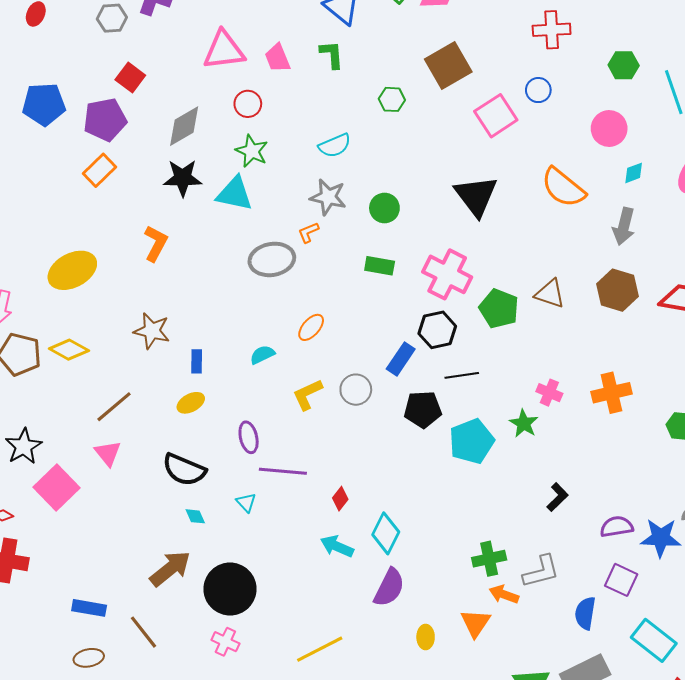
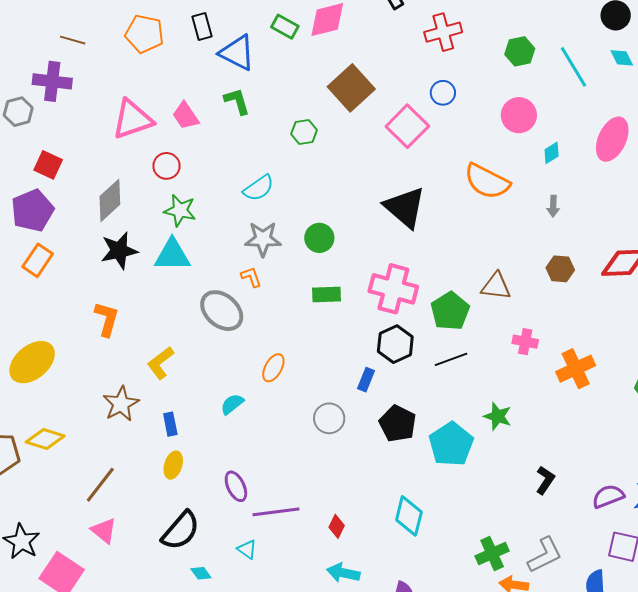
gray arrow: (624, 226) -> (553, 206), size x0.6
orange L-shape: (308, 232) -> (251, 277), turned 105
gray ellipse: (272, 259) -> (222, 311), turned 63
brown hexagon: (617, 290) -> (560, 269), size x0.7
green pentagon: (499, 309) -> (450, 311), turned 30
brown star: (152, 331) -> (121, 404), turned -30
blue rectangle: (401, 359) -> (366, 380), size x0.7
black line: (462, 375) -> (451, 359), moved
pink cross: (549, 393) -> (525, 342), moved
yellow L-shape: (308, 394) -> (161, 363), moved
yellow ellipse: (191, 403) -> (173, 465), turned -32
black pentagon: (423, 409) -> (398, 424), turned -30
black semicircle: (184, 470) -> (181, 531), turned -60
cyan diamond: (386, 533) -> (409, 516), moved

